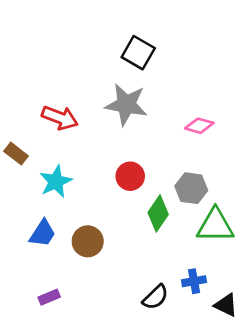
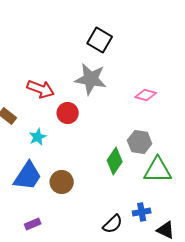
red circle: (130, 176) -> (68, 113), moved
cyan star: (56, 182) -> (38, 137), size x0.7
blue trapezoid: (43, 233) -> (28, 176), size x1.4

